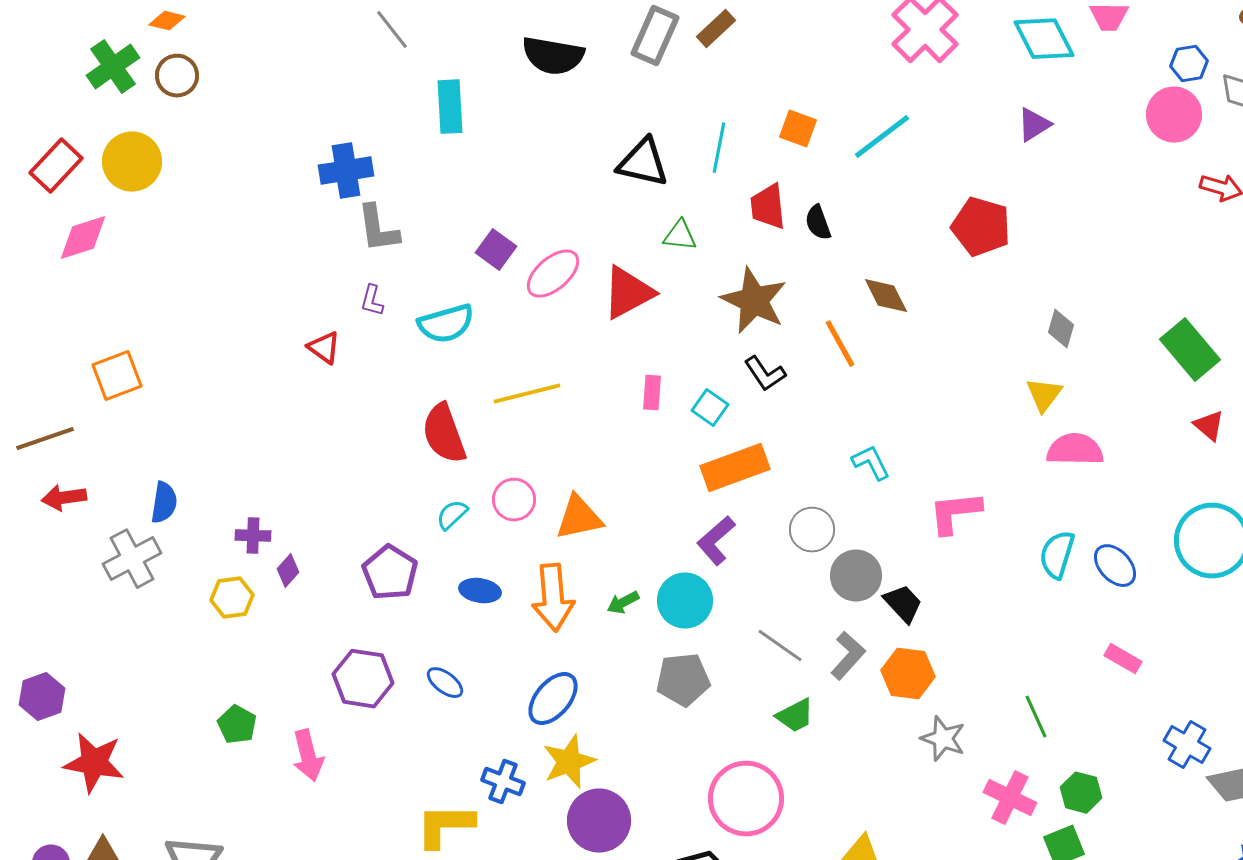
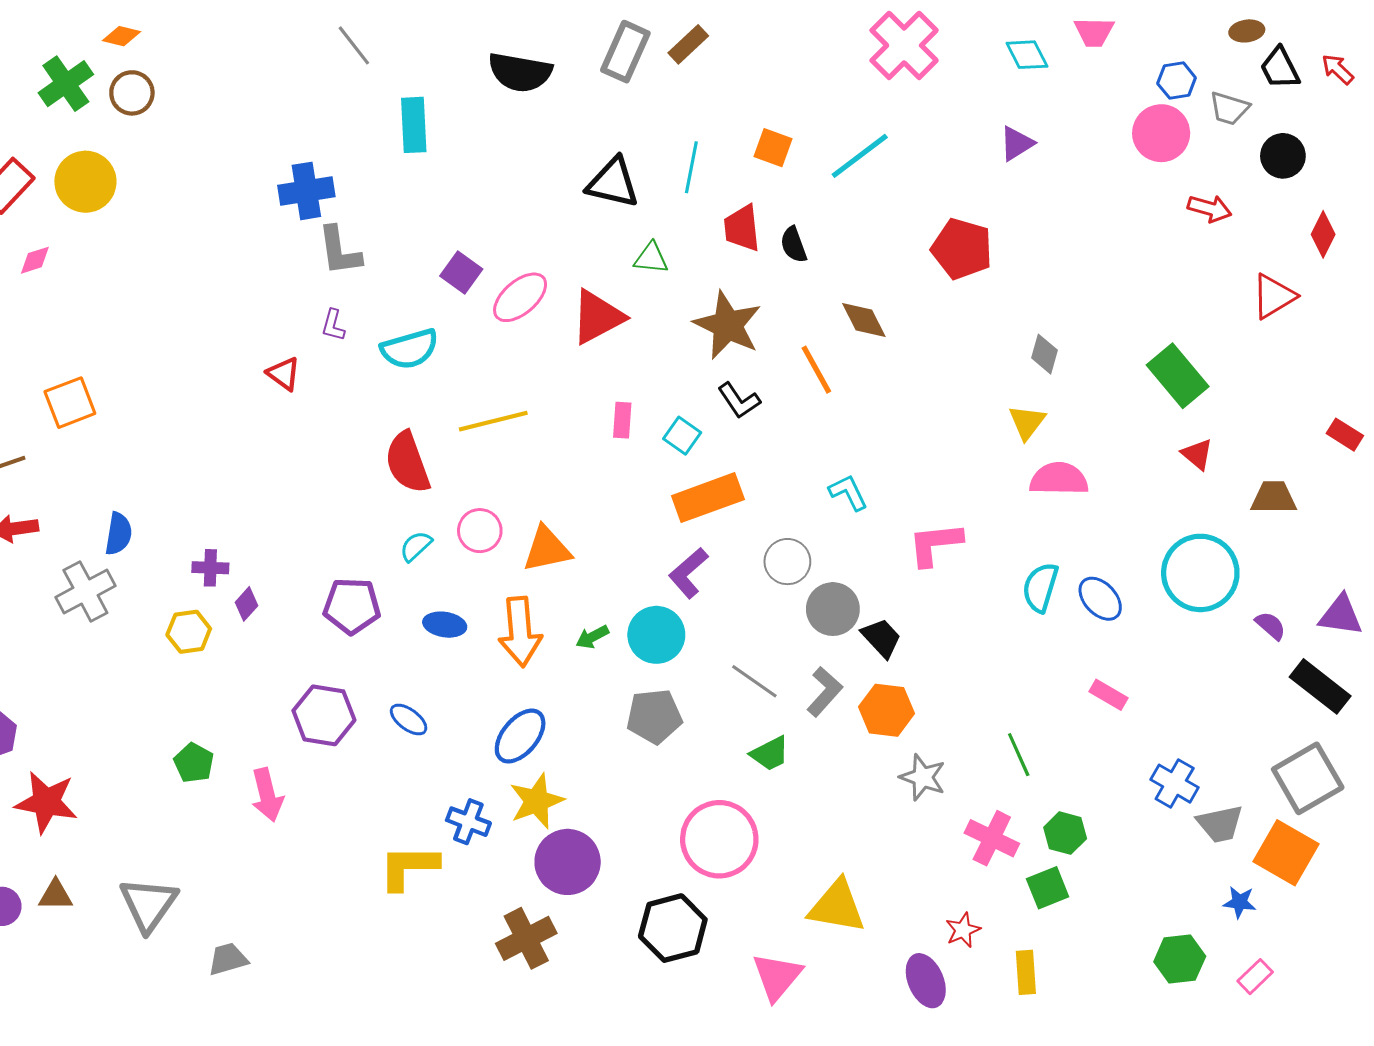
cyan diamond: (1044, 39) -> (1027, 55), size x0.7
pink diamond: (83, 238) -> (35, 260), size x0.6
purple pentagon: (390, 573) -> (352, 606), turned -30

